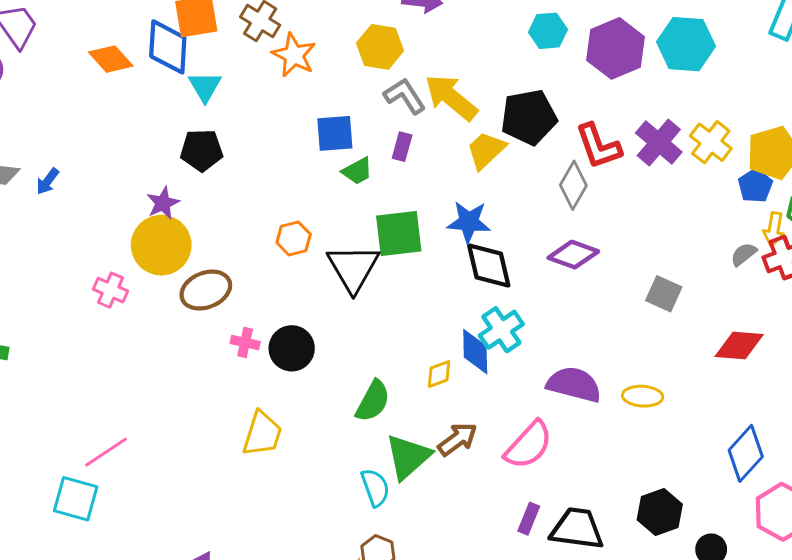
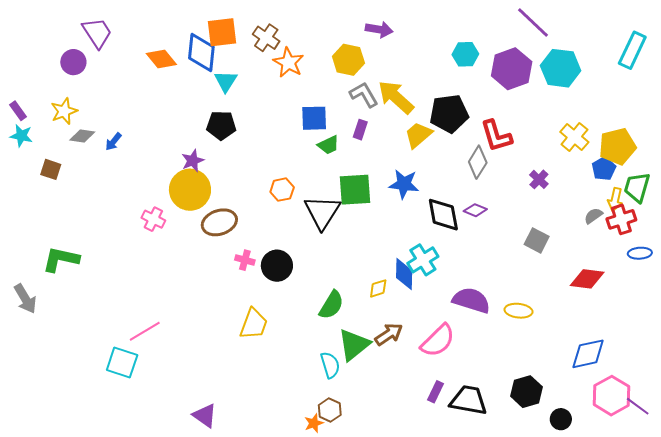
purple cross: (659, 142) -> (539, 179), moved, size x0.6
purple diamond: (573, 255) -> (475, 210), size x0.7
black diamond: (489, 266) -> (443, 215), moved
blue diamond: (746, 453) -> (588, 354), turned 33

